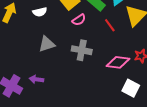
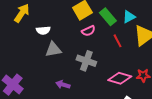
white semicircle: (40, 12) -> (43, 30), moved
purple arrow: (37, 79) -> (63, 85), moved

